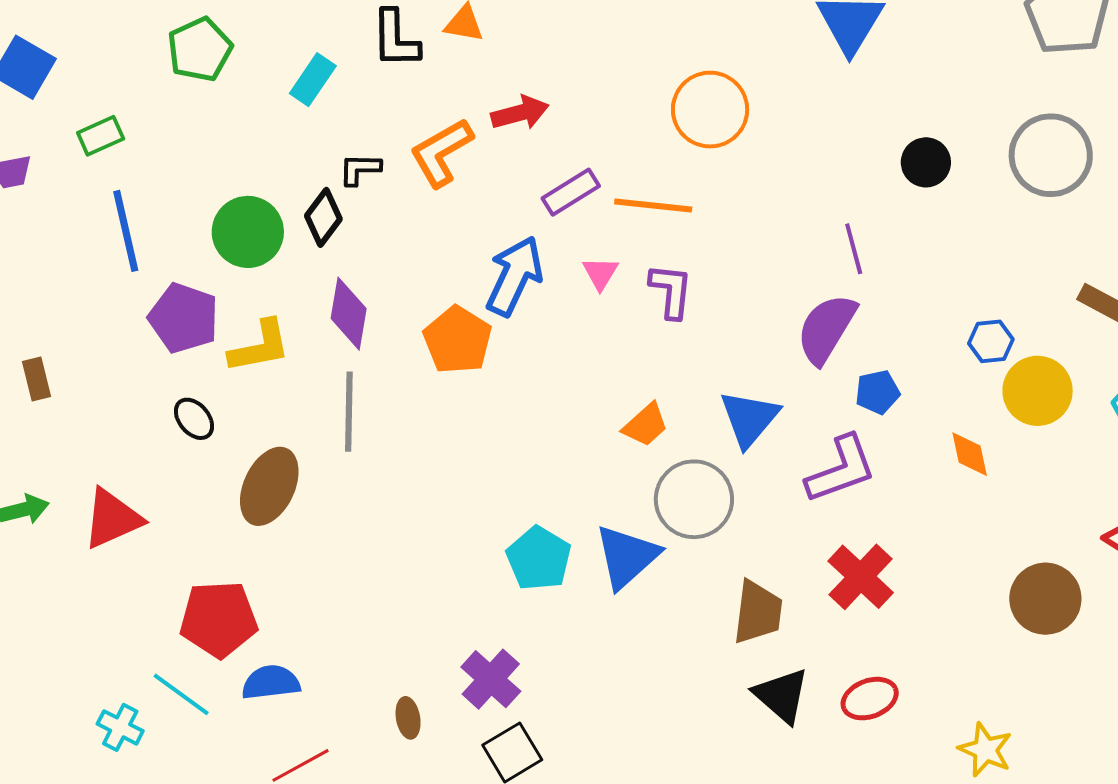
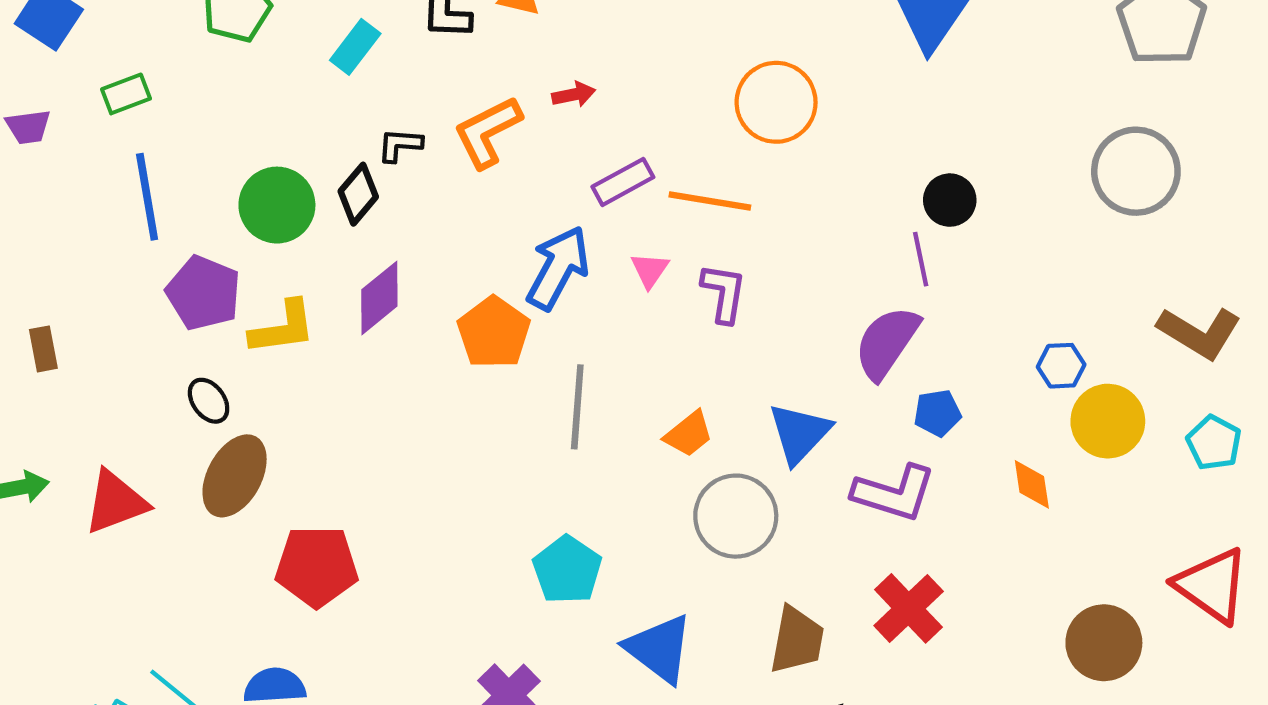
red arrow: (520, 113) -> (574, 94), size x0.7
black circle: (926, 162) -> (950, 200), moved
purple diamond: (349, 314) -> (379, 298), turned 38
gray line: (349, 412) -> (577, 407), moved
purple L-shape: (841, 469) -> (894, 493), turned 34
brown ellipse: (269, 486) -> (235, 476), moved
blue triangle: (627, 557) -> (659, 649), moved, turned -44
red pentagon: (219, 619) -> (317, 566), moved

